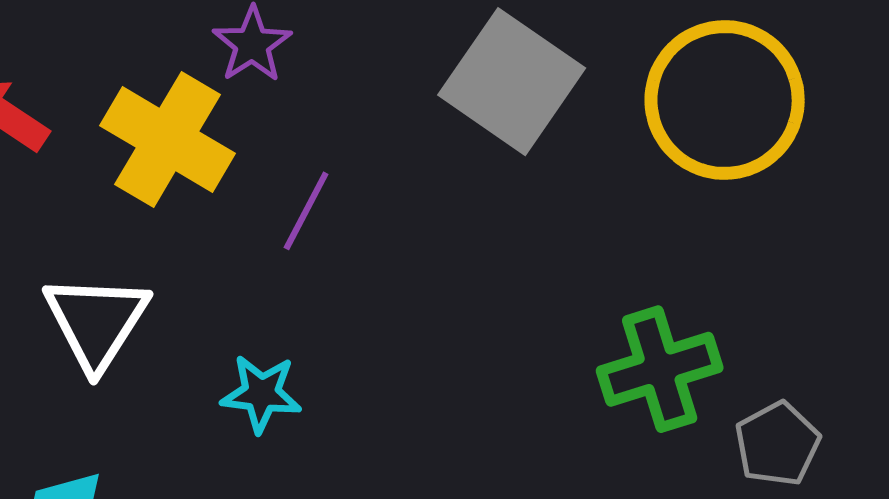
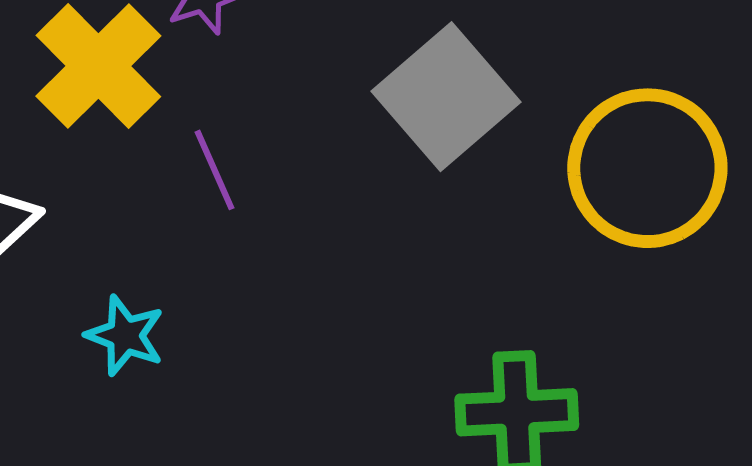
purple line: (306, 211) -> (214, 170), turned -66

